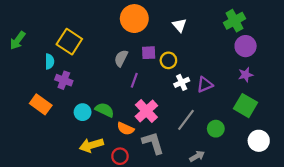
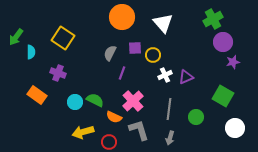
white triangle: (179, 25) -> (163, 23), size x1.5
cyan semicircle: (49, 61) -> (31, 52), moved
purple star: (246, 75) -> (233, 62), moved
gray line: (186, 120) -> (169, 109), turned -30
gray arrow: (197, 156) -> (170, 138), moved, turned 136

